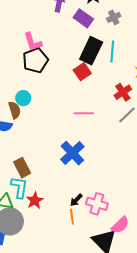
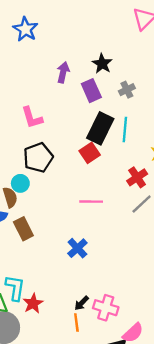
purple rectangle: (83, 18) -> (91, 91), turned 30
black pentagon: (35, 60) -> (38, 158), moved
blue cross: (72, 153) -> (77, 248), size x0.7
brown rectangle: (22, 168) -> (23, 229), moved

